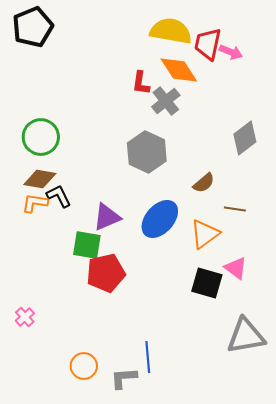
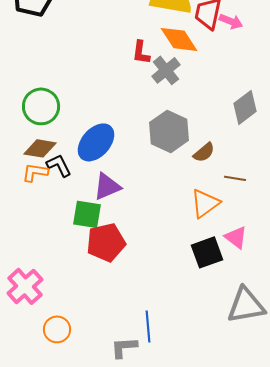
gray hexagon: (147, 152) -> (169, 131), moved
blue ellipse: (160, 219) -> (96, 142), moved
black square: (207, 283) -> (207, 252), turned -36
pink cross: (25, 317) -> (25, 286), size x1.8
orange circle: (84, 366) -> (57, 329), moved

